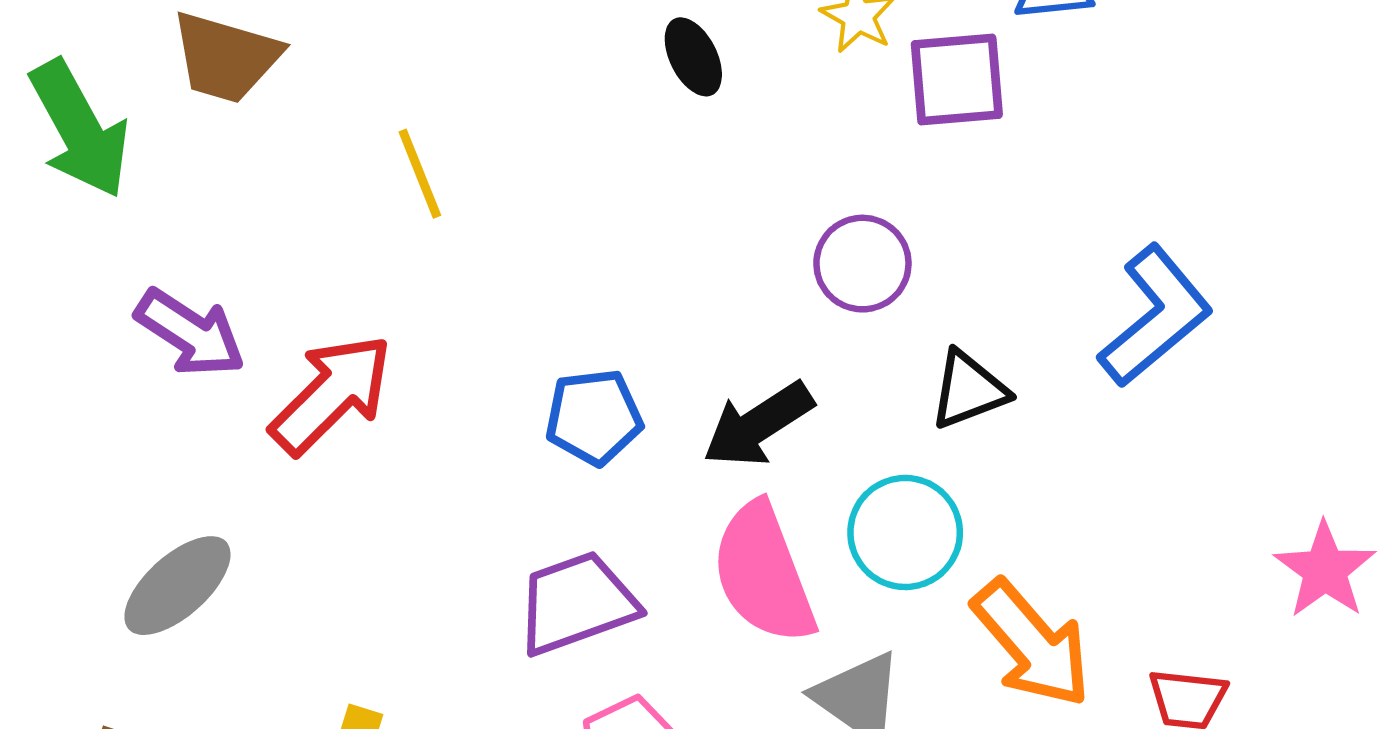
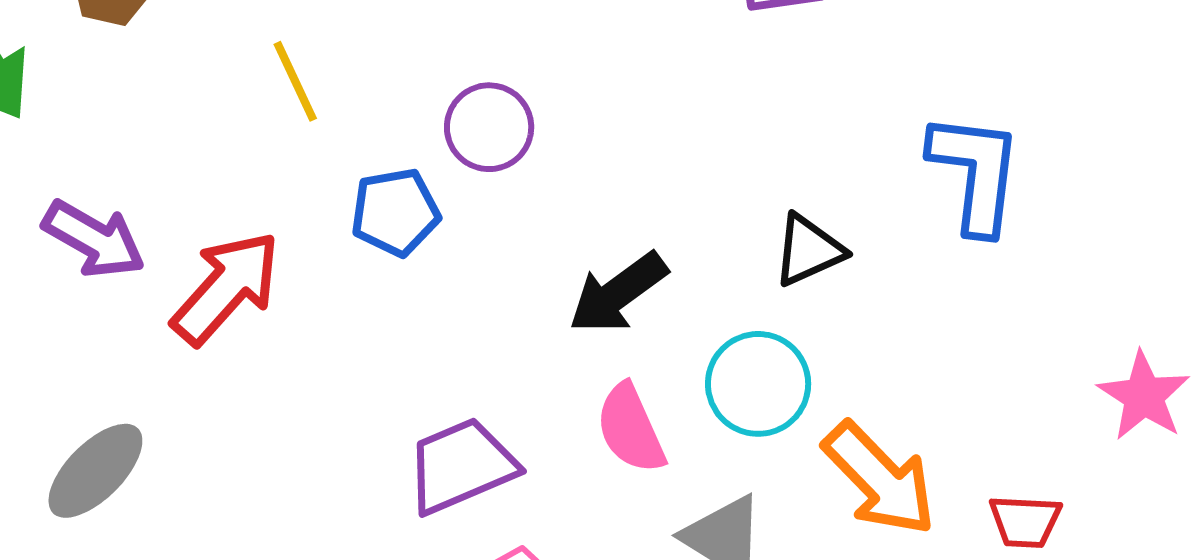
purple circle: (862, 264) -> (489, 127), moved
blue L-shape: (1155, 316) -> (975, 173), turned -40
blue pentagon: (594, 417) -> (395, 212), moved
pink semicircle: (763, 573) -> (631, 429), size x0.7

